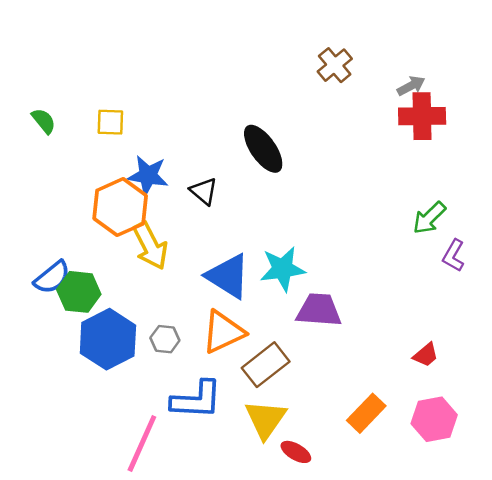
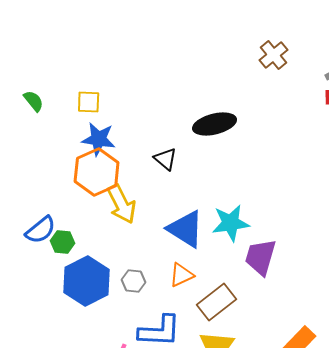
black ellipse: (263, 149) -> (215, 124), turned -69
blue star: (148, 175) -> (99, 139), moved
green hexagon: (79, 292) -> (63, 242), size x0.7
purple trapezoid: (319, 310) -> (261, 257), turned -78
orange triangle: (223, 332) -> (182, 275), size x0.7

